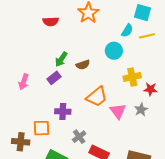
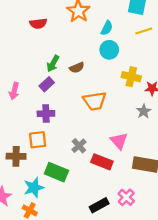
cyan semicircle: (127, 31) -> (107, 28), moved
yellow cross: (132, 77) -> (131, 77), turned 30
orange trapezoid: (97, 97) -> (95, 101), turned 35
purple cross: (63, 111) -> (46, 114), moved
pink triangle: (118, 111) -> (119, 141), moved

